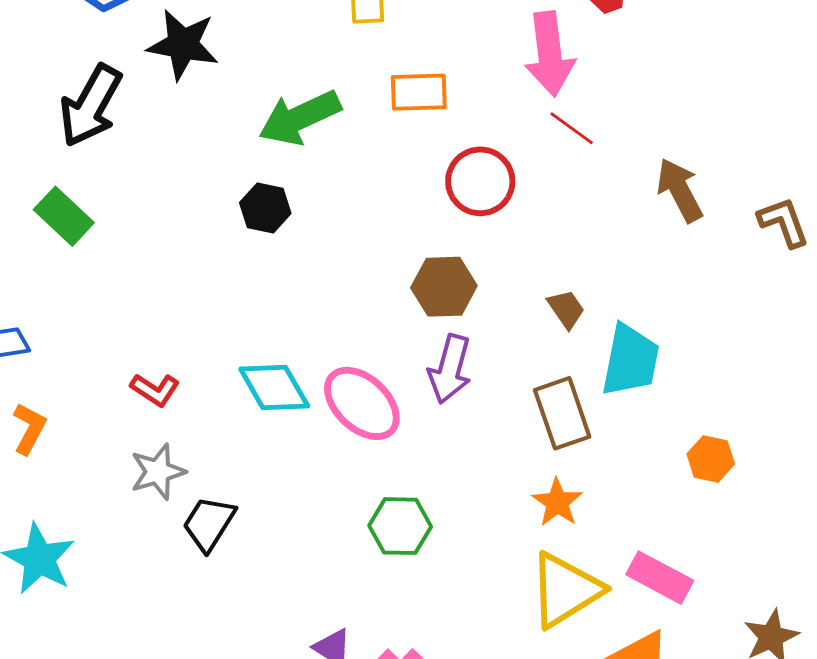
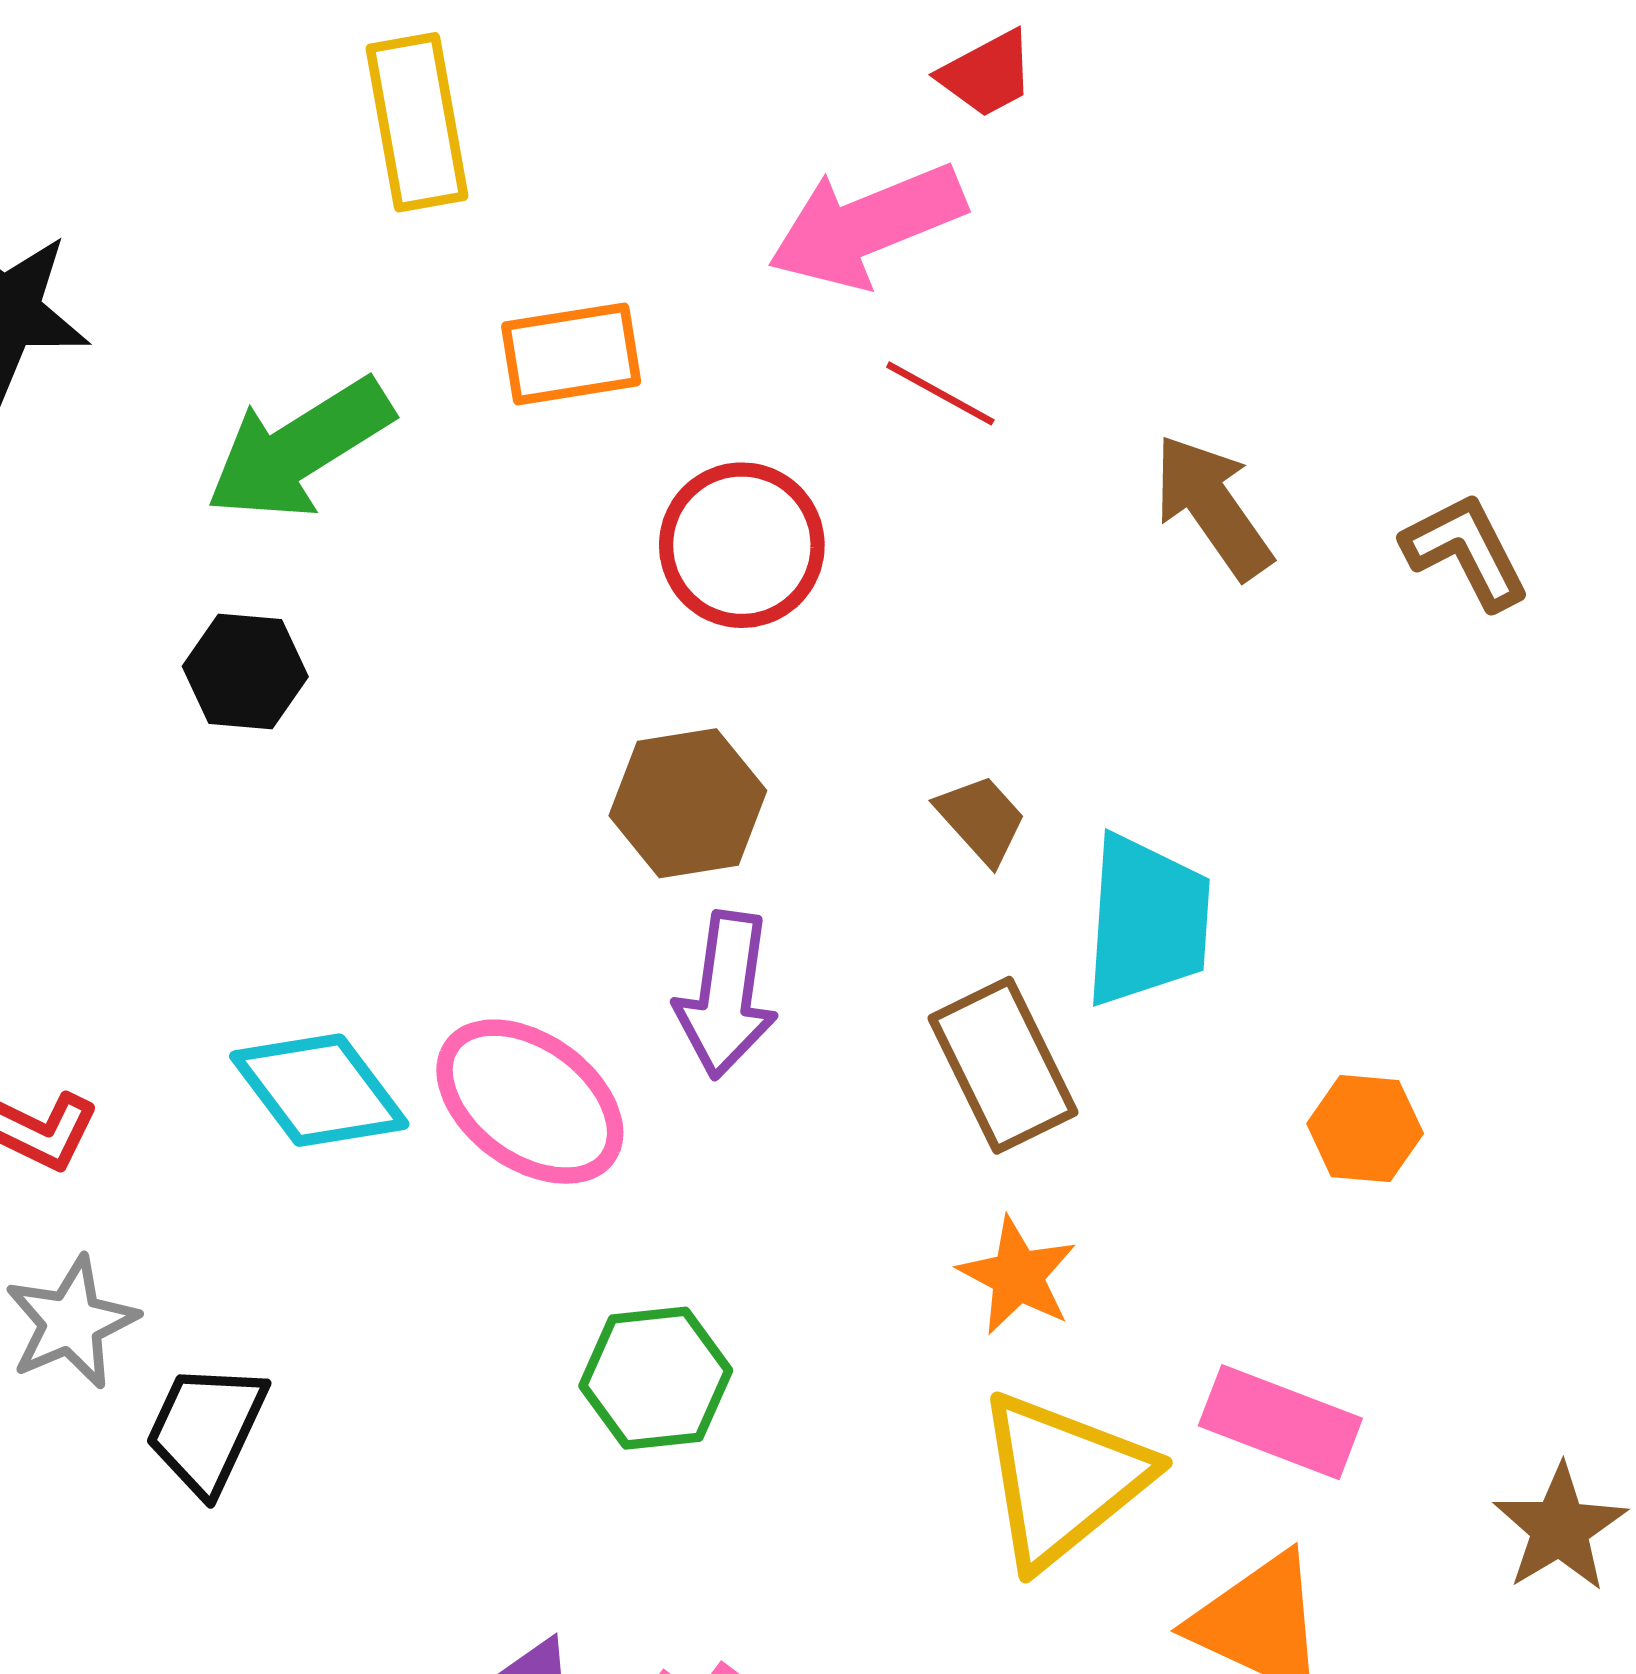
pink arrow: (550, 54) -> (867, 226), turned 82

